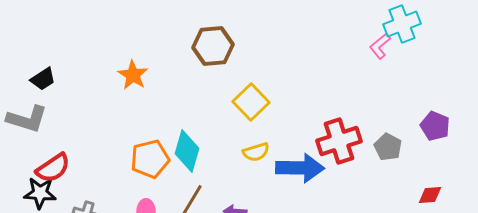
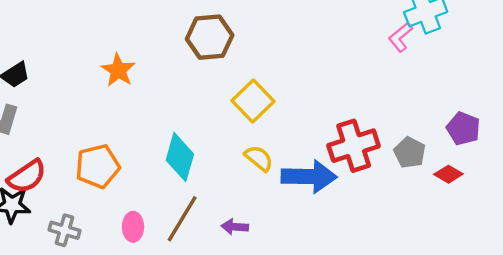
yellow semicircle: (256, 152) -> (259, 158), turned -124
orange pentagon: (150, 159) -> (98, 166), moved
red diamond: (430, 195) -> (448, 174), moved, turned 35

